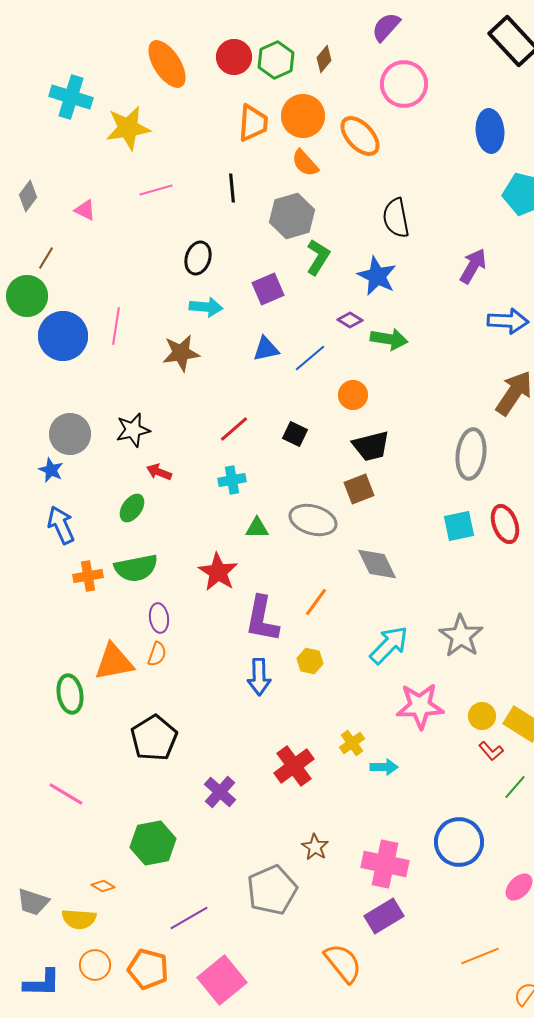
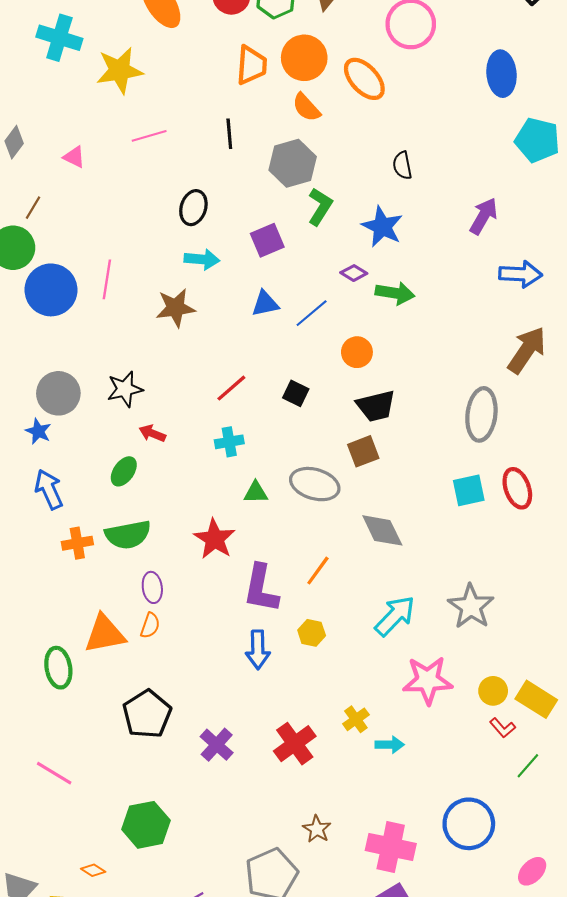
black semicircle: (396, 218) -> (402, 165), size x0.7
purple cross: (220, 792) -> (217, 745), moved

